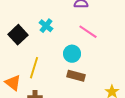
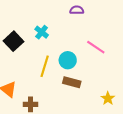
pink line: (88, 32) -> (96, 47), moved
yellow line: (34, 68) -> (45, 66), moved

